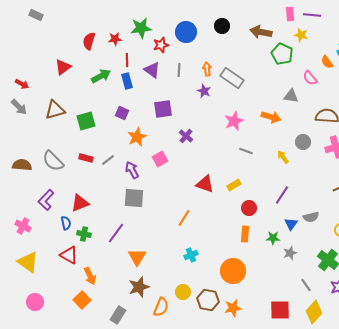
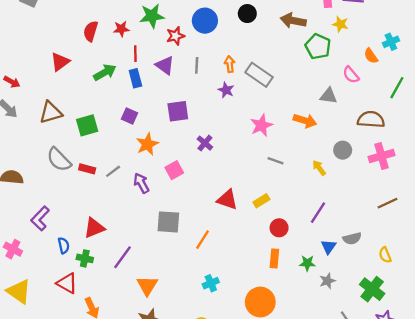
gray semicircle: (53, 161) -> (59, 160), moved
gray square: (134, 198) -> (168, 222), moved
red triangle: (80, 203) -> (94, 228), moved

